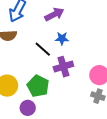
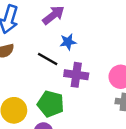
purple cross: (63, 67) -> (76, 75), turned 36

